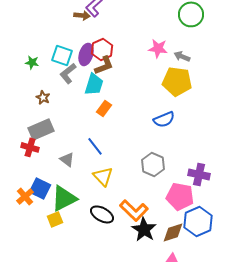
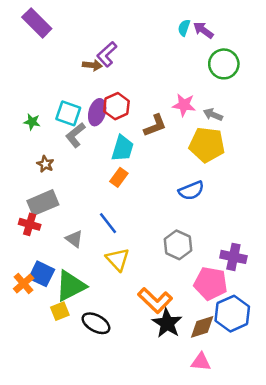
brown L-shape: (104, 65) -> (155, 125), moved
cyan trapezoid: (94, 84) -> (122, 148), moved
black ellipse: (102, 214) -> (96, 323), moved

